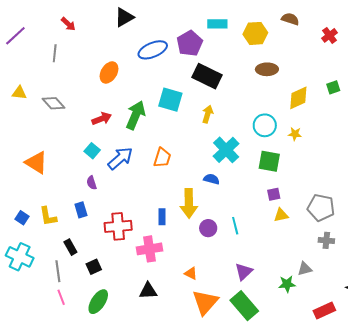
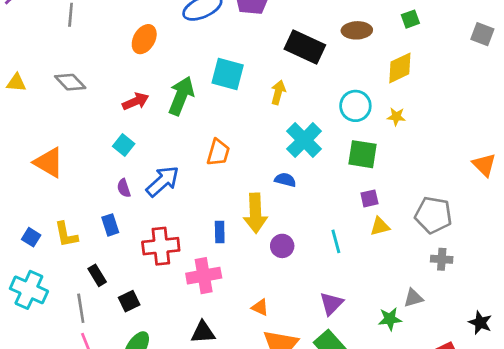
black rectangle: (207, 76) -> (305, 47), moved
green square: (333, 87) -> (410, 19), moved
yellow triangle: (19, 93) -> (16, 83), moved
blue arrow: (120, 158) -> (163, 181), moved
cyan line: (235, 226) -> (336, 241), moved

